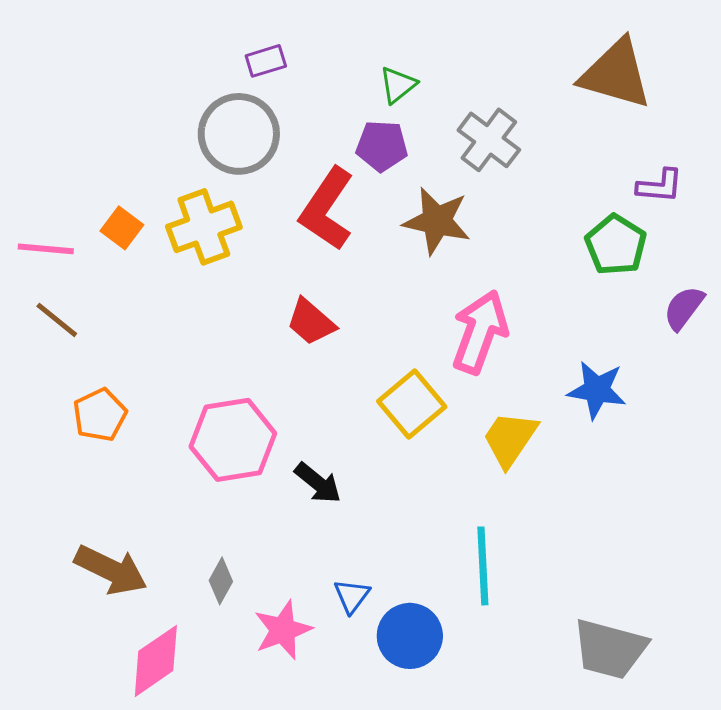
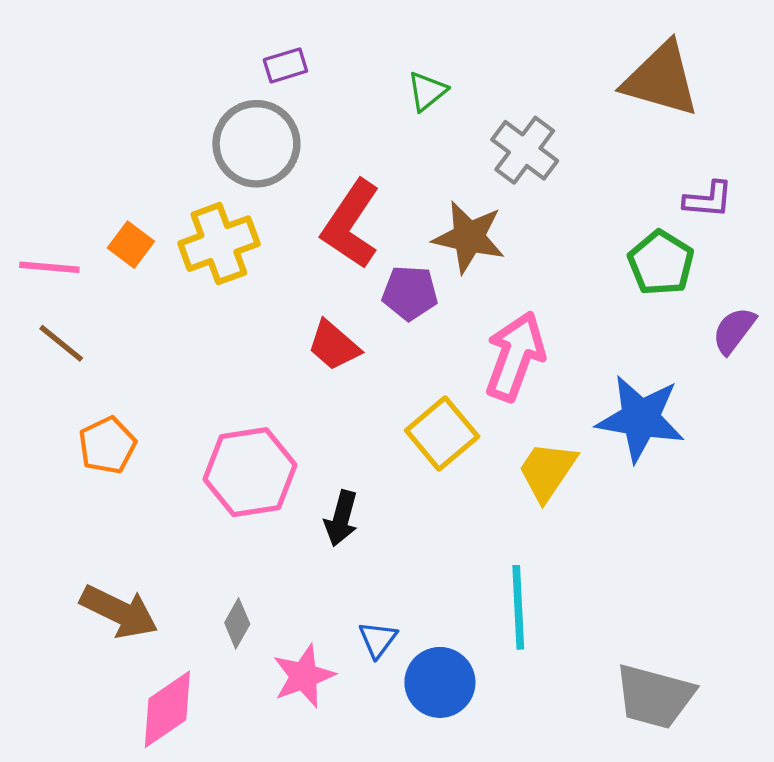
purple pentagon: (382, 146) -> (410, 293), moved
blue star: (597, 390) -> (641, 418), size x1.4
black arrow: (318, 483) -> (341, 518), turned 66

